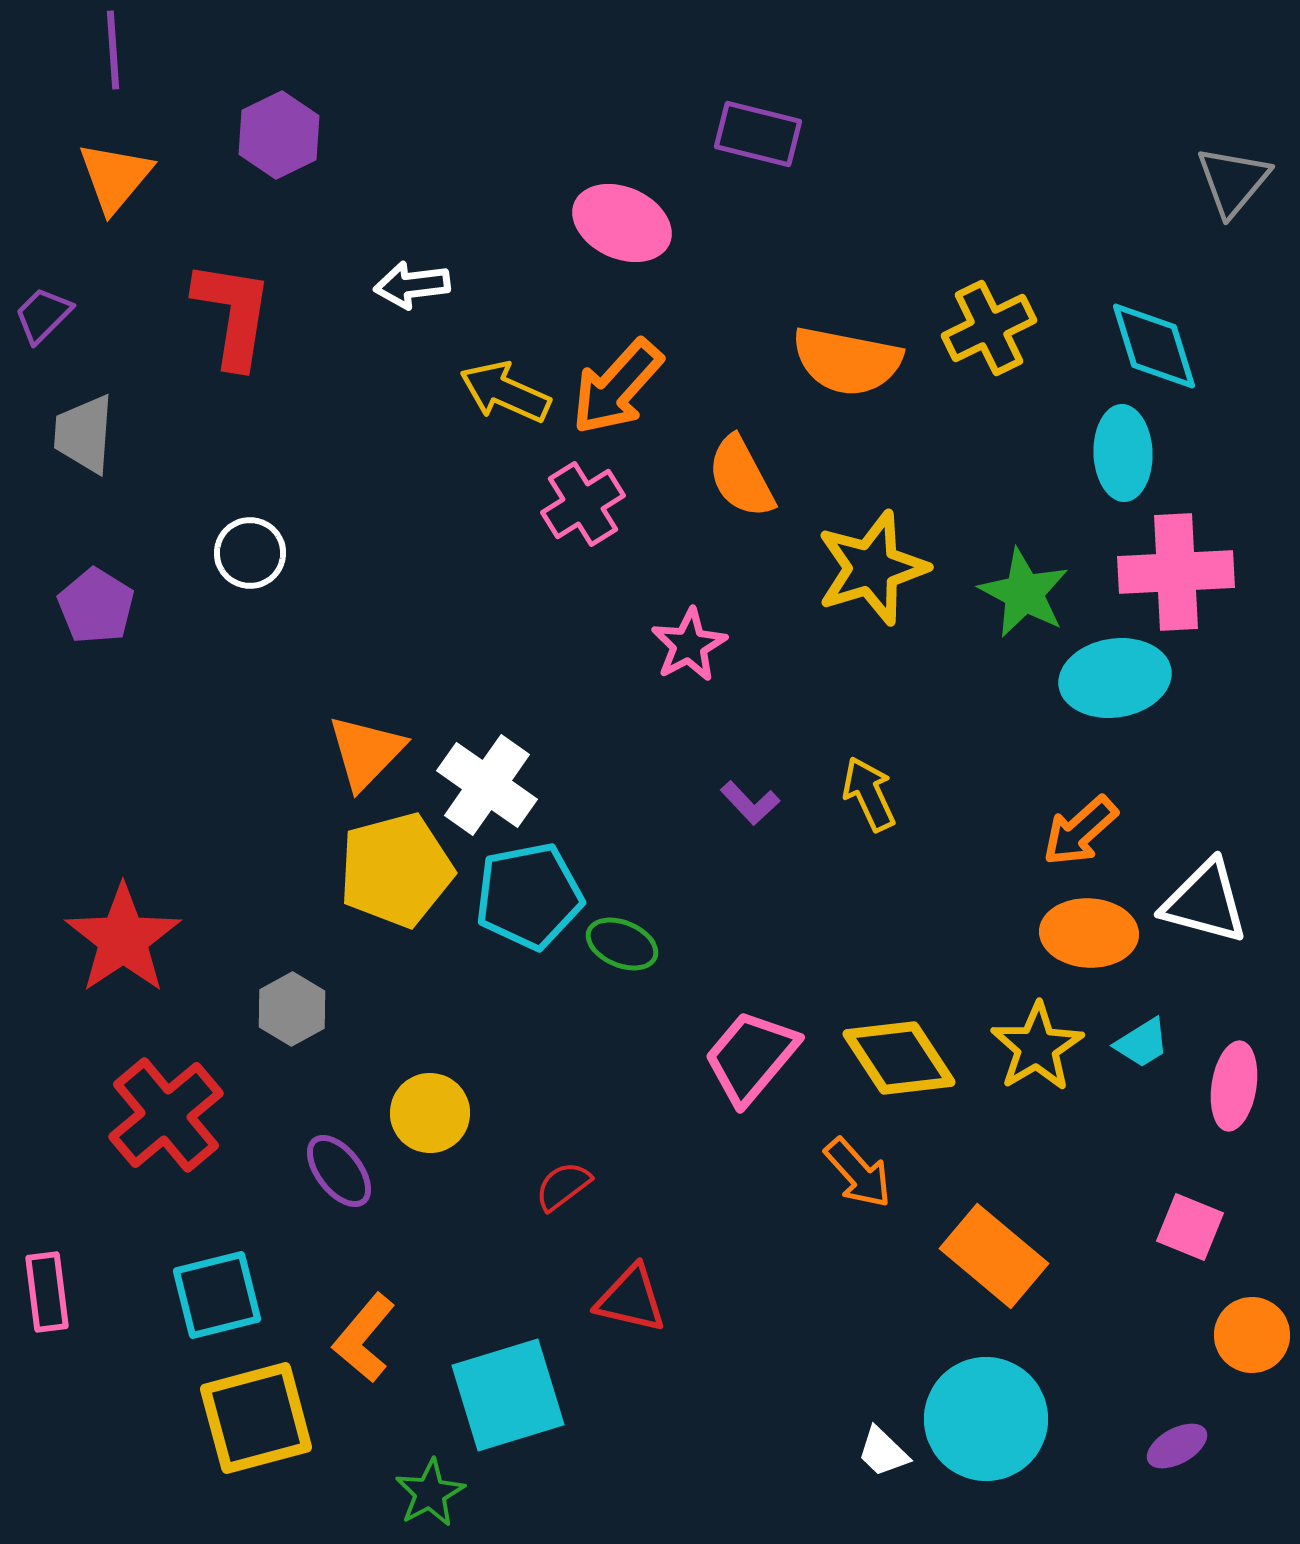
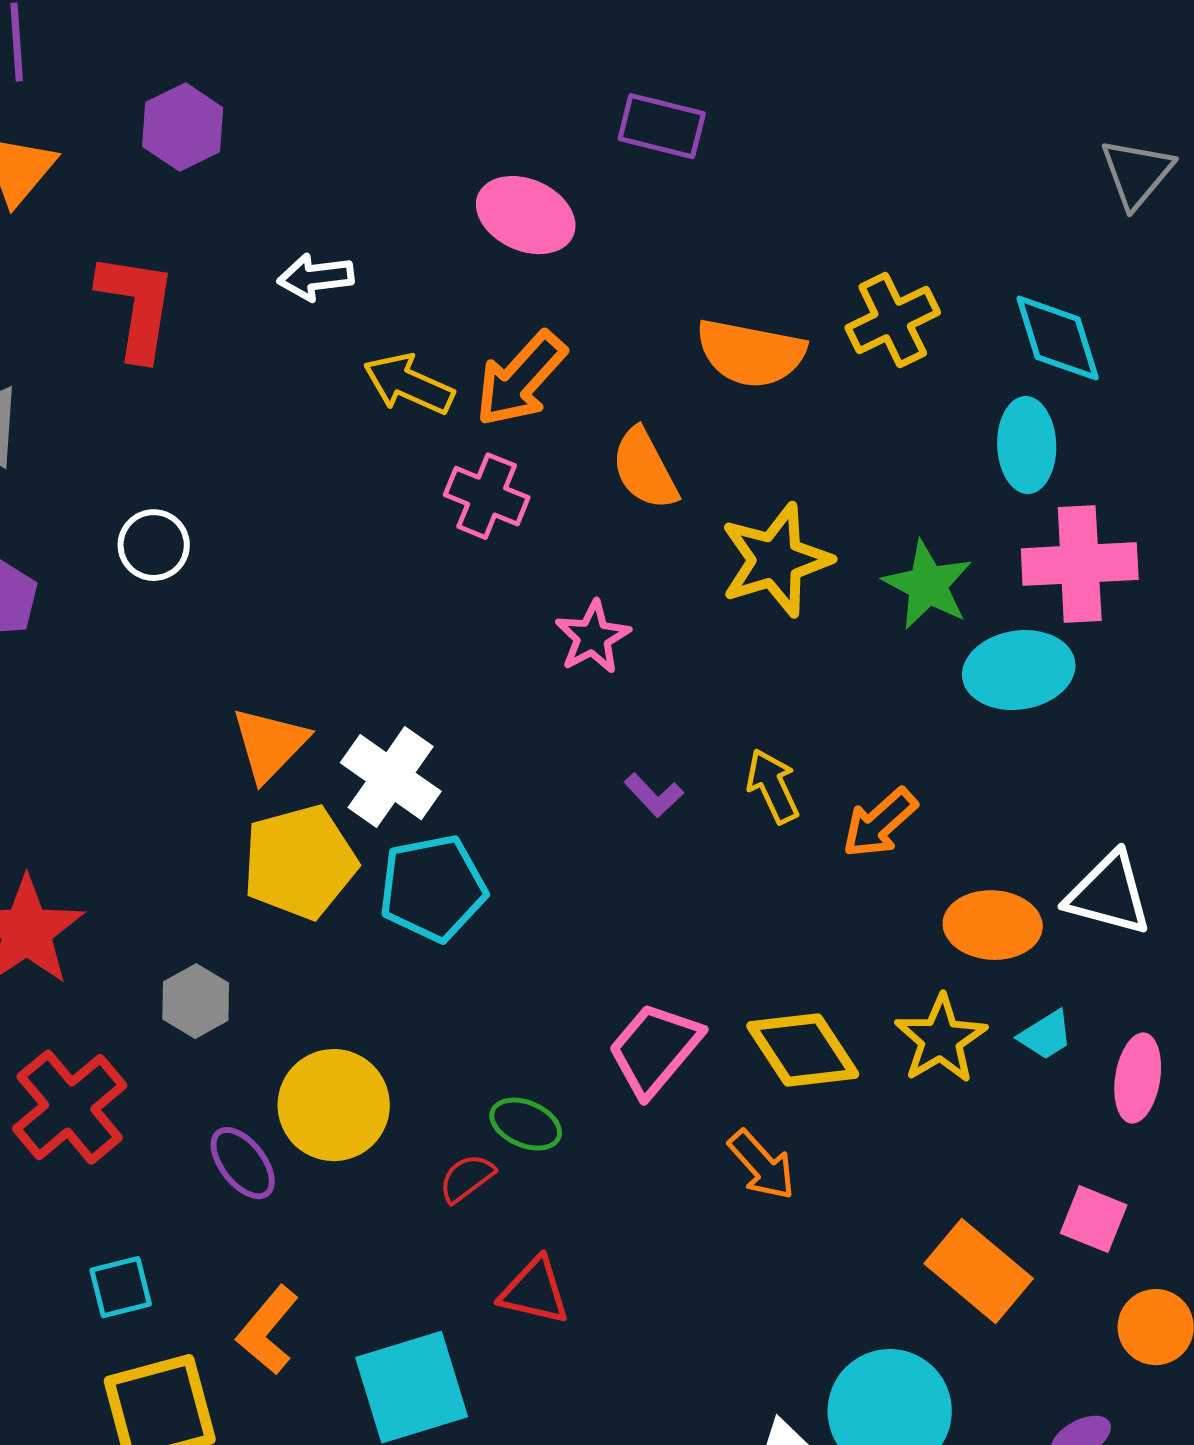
pink cross: (583, 504) -> (487, 496), turned -36
orange arrow: (1080, 831) -> (880, 823), moved
green ellipse: (622, 944) -> (526, 1124), moved
yellow circle: (430, 1113) -> (334, 1105), size x1.4
orange rectangle: (994, 1256) -> (979, 1271), moved
cyan square: (217, 1295) -> (121, 1287), size x0.7

